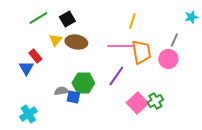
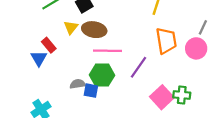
pink line: (120, 46) -> (107, 51), moved
green cross: (155, 101) -> (182, 95), turned 35

